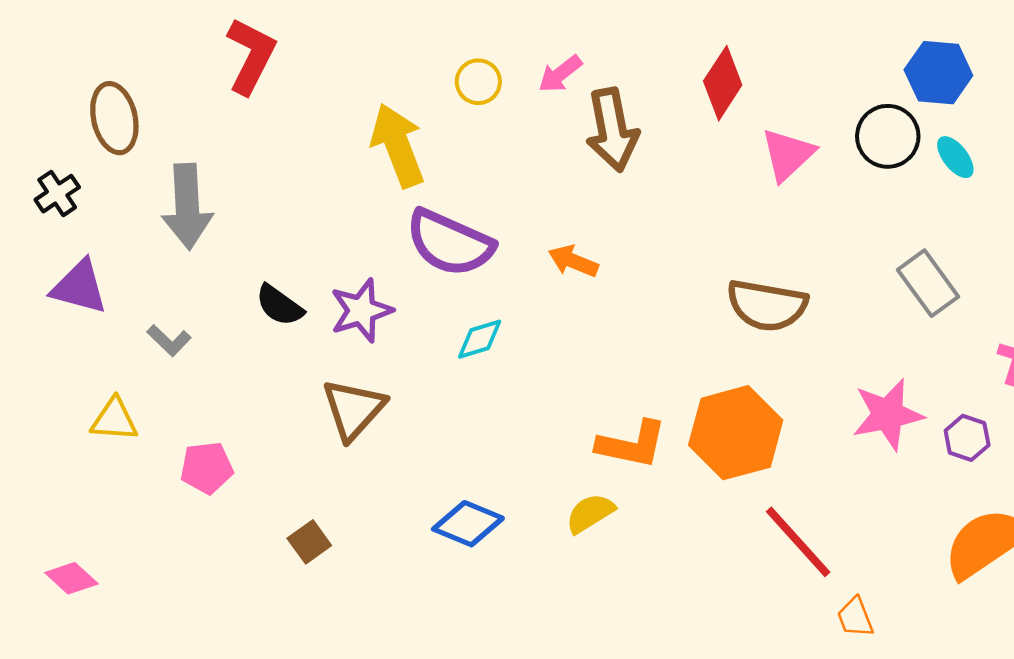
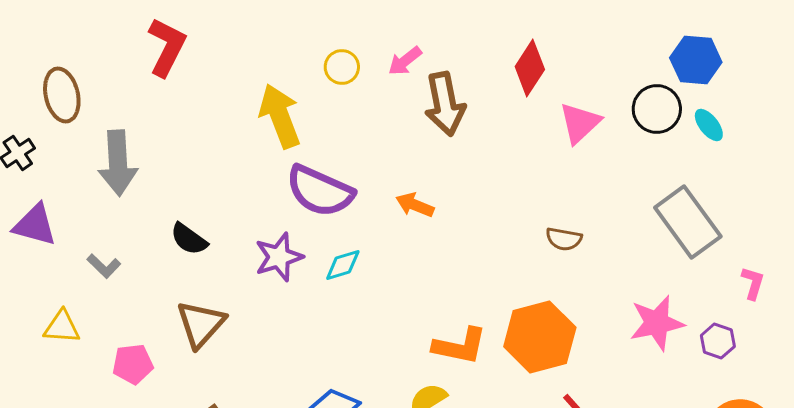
gray rectangle: (928, 283) -> (688, 222), size x1.4
brown semicircle: (767, 305) -> (564, 239), size x0.6
purple star: (361, 310) -> (279, 257), moved
brown triangle: (354, 409) -> (201, 324), moved

